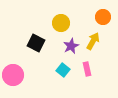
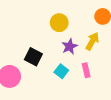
black square: (36, 43) -> (33, 57), moved

